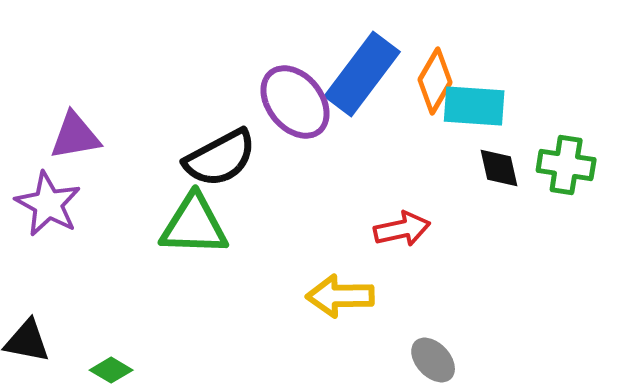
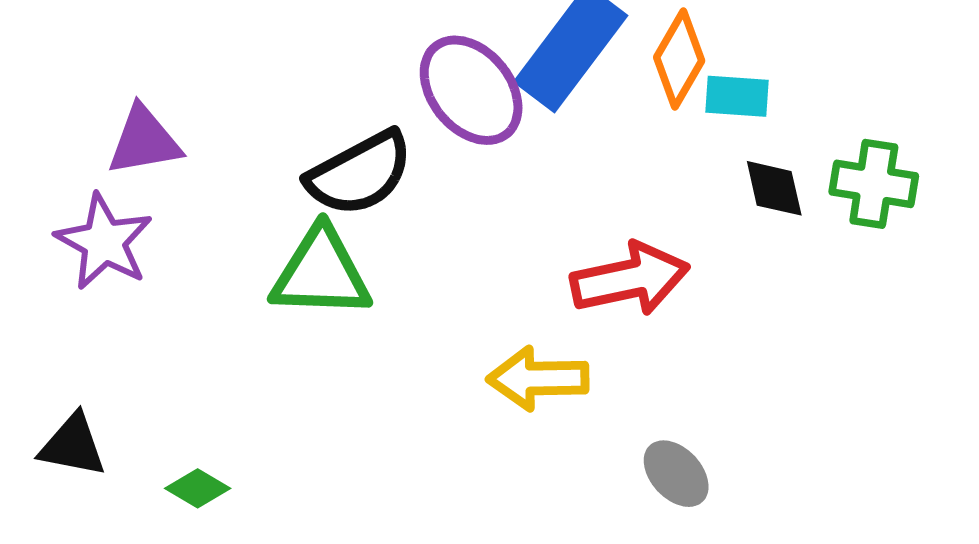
cyan rectangle: (474, 106) -> (737, 96), size x0.7
red arrow: (402, 229) -> (630, 279), size x1.4

